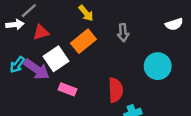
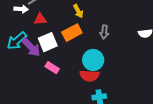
cyan arrow: (17, 65) -> (17, 41), size x1.5
cyan circle: (158, 66) -> (93, 60), moved
red semicircle: (116, 90) -> (89, 76), turned 84

